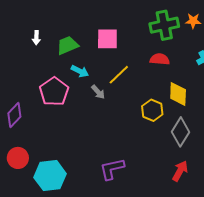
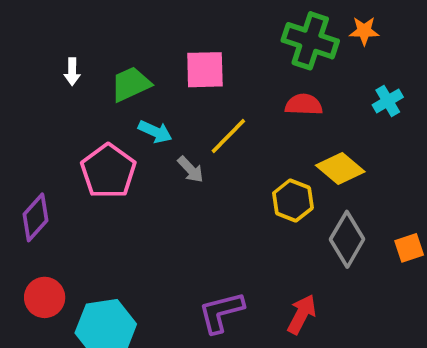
green cross: (164, 25) -> (310, 41), turned 32
yellow diamond: (178, 94) -> (340, 169), turned -50
red arrow: (180, 171) -> (302, 314), moved

